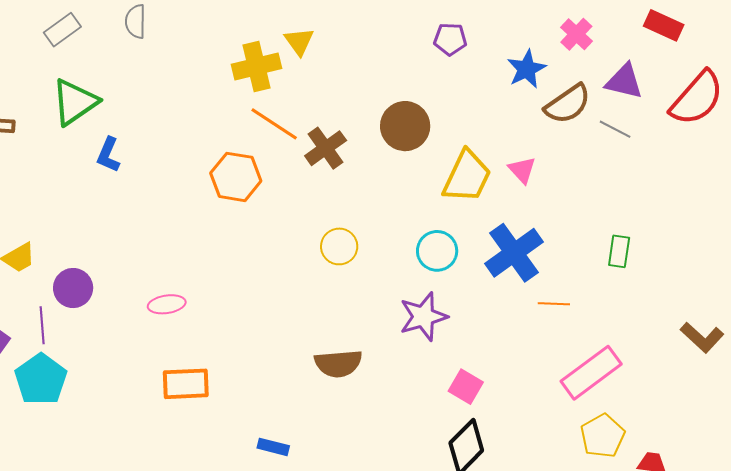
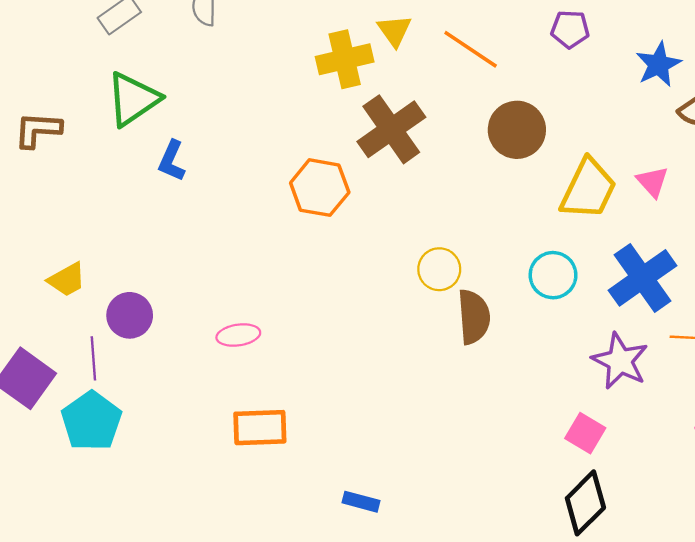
orange line: (274, 124) -> (471, 49), moved
brown cross: (326, 148) -> (391, 129), moved, size x1.4
purple star: (423, 317) -> (620, 361), moved, turned -30
brown semicircle: (338, 364) -> (474, 317), moved, turned -90

